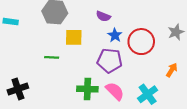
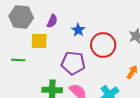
purple semicircle: (103, 16) -> (52, 21), moved, turned -88
blue star: (115, 35) -> (78, 30), moved

